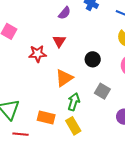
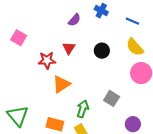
black circle: (93, 59) -> (102, 51), moved
orange triangle: (64, 78) -> (61, 84), moved

